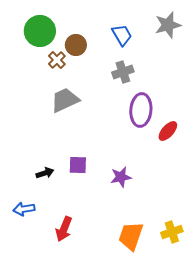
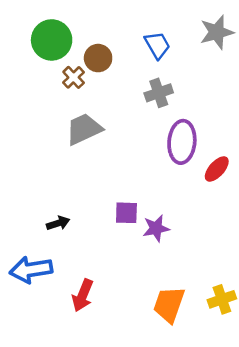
purple square: (78, 165) -> (126, 213), moved
blue arrow: (24, 209) -> (31, 270), size x1.5

